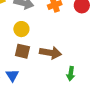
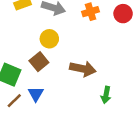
brown square: (22, 51) -> (39, 62), moved, turned 35

